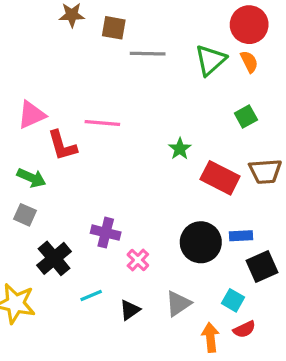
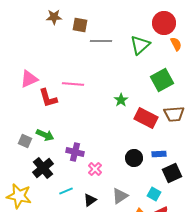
orange semicircle: (249, 62) -> (176, 44), moved
green square: (246, 117) -> (162, 80), size x1.6
green arrow: (31, 178) -> (45, 135), moved
black circle: (201, 242) -> (134, 158), size x0.7

